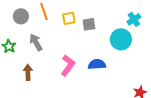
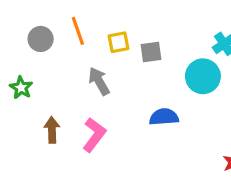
gray arrow: (36, 42) -> (99, 81), moved
pink L-shape: (68, 65) -> (94, 135), moved

